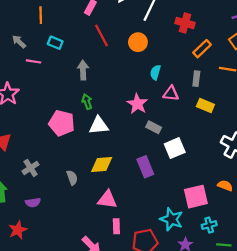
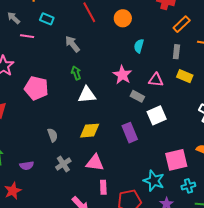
gray arrow: (83, 70) -> (72, 44), turned -36
pink triangle: (171, 94) -> (156, 80), moved
pink pentagon: (62, 123) -> (36, 88), moved
gray cross: (31, 168) -> (63, 164), moved
gray semicircle: (72, 178) -> (53, 135), moved

